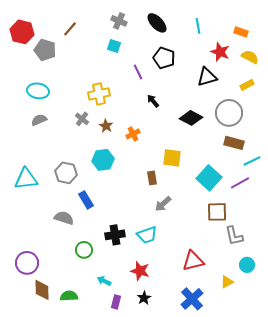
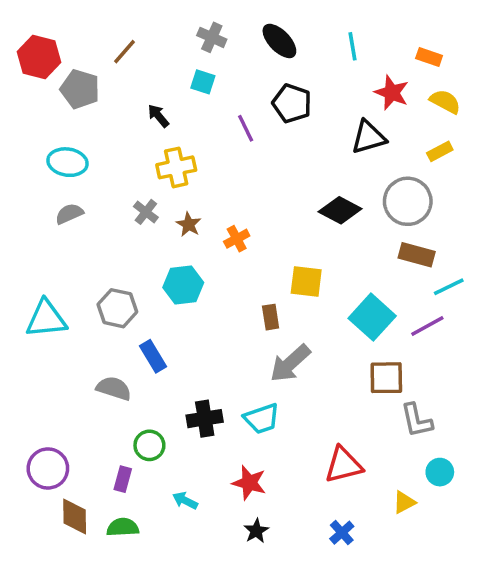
black arrow: (153, 101) -> (158, 116), moved
gray arrow: (163, 204) -> (290, 363), size x1.4
blue cross: (192, 299) -> (342, 533), size x0.6
purple rectangle: (116, 302) -> (123, 479), moved

